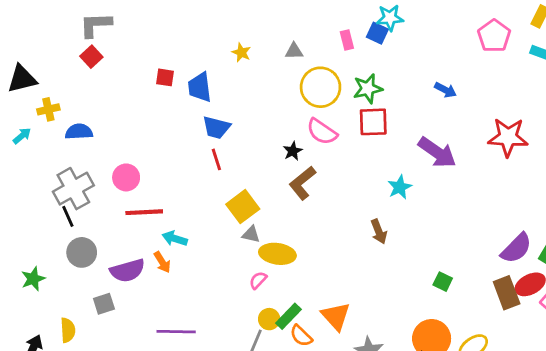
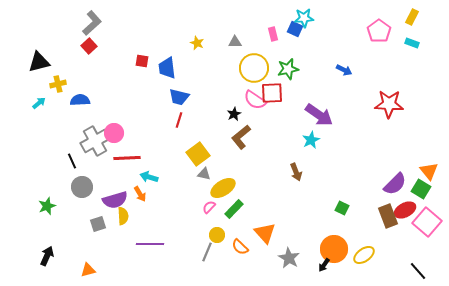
gray L-shape: (96, 25) -> (92, 23), turned 140
red square: (373, 122) -> (272, 93), moved
purple arrow: (437, 152) -> (319, 115), moved
red line: (216, 159) -> (179, 120), turned 35
gray cross: (73, 189) -> (95, 141), moved
yellow ellipse: (277, 254) -> (223, 188), turned -40
green rectangle: (289, 316) -> (234, 209), moved
yellow semicircle: (68, 330) -> (123, 216), moved

